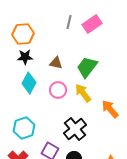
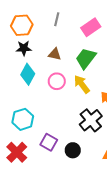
gray line: (69, 22) -> (57, 19), moved
pink rectangle: (92, 24) -> (91, 27), moved
black cross: (75, 129) -> (91, 120), moved

